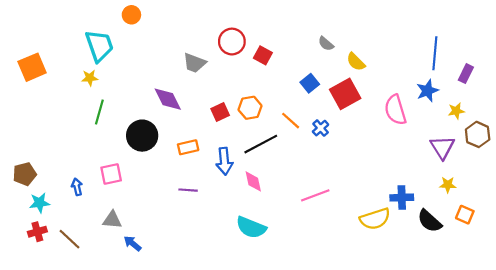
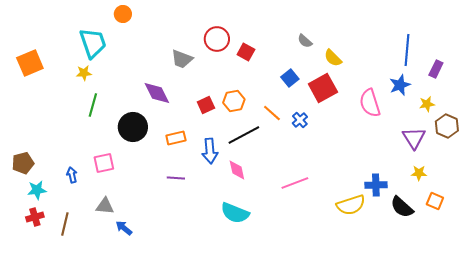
brown line: (69, 239) -> (65, 224), turned 60

